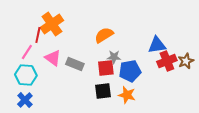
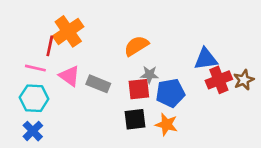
pink line: (27, 52) -> (35, 68), turned 70

